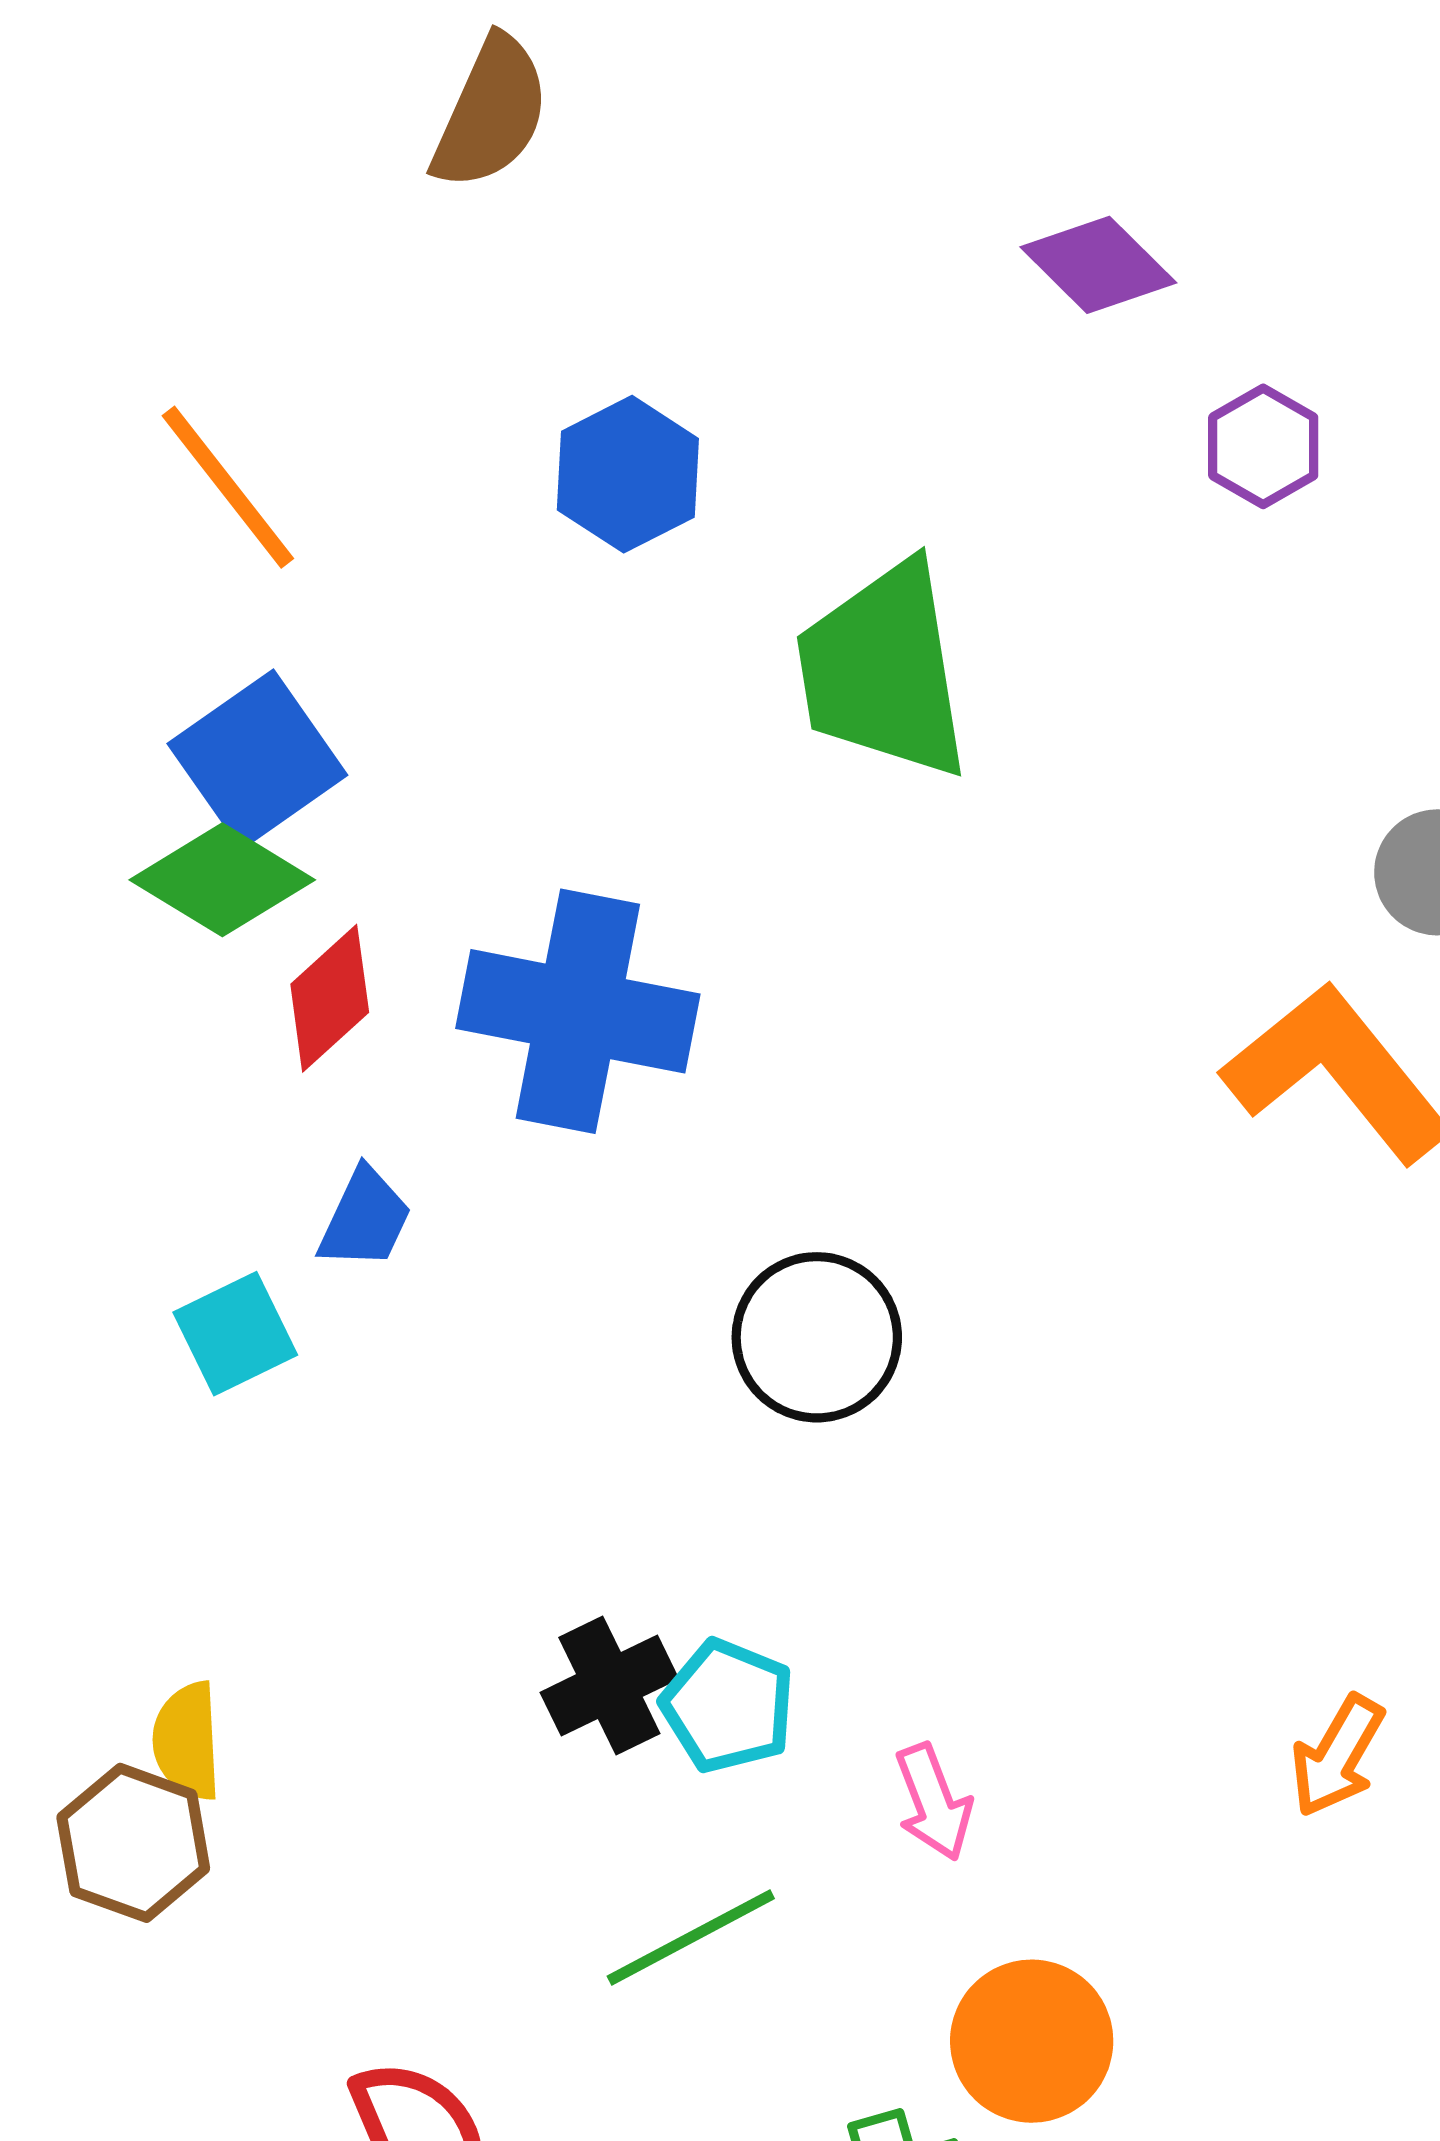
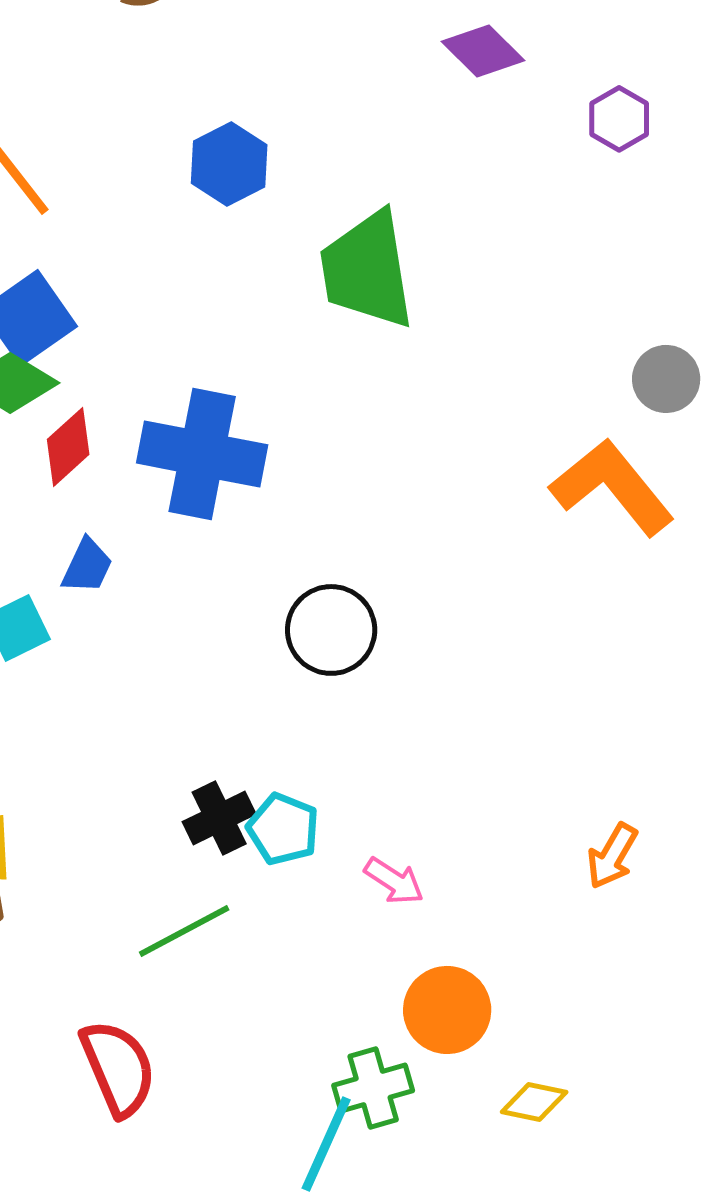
purple hexagon: (1263, 446) -> (619, 119), moved
pink arrow: (934, 1802) -> (394, 881), turned -36
green line: (691, 1937) -> (184, 931), moved

